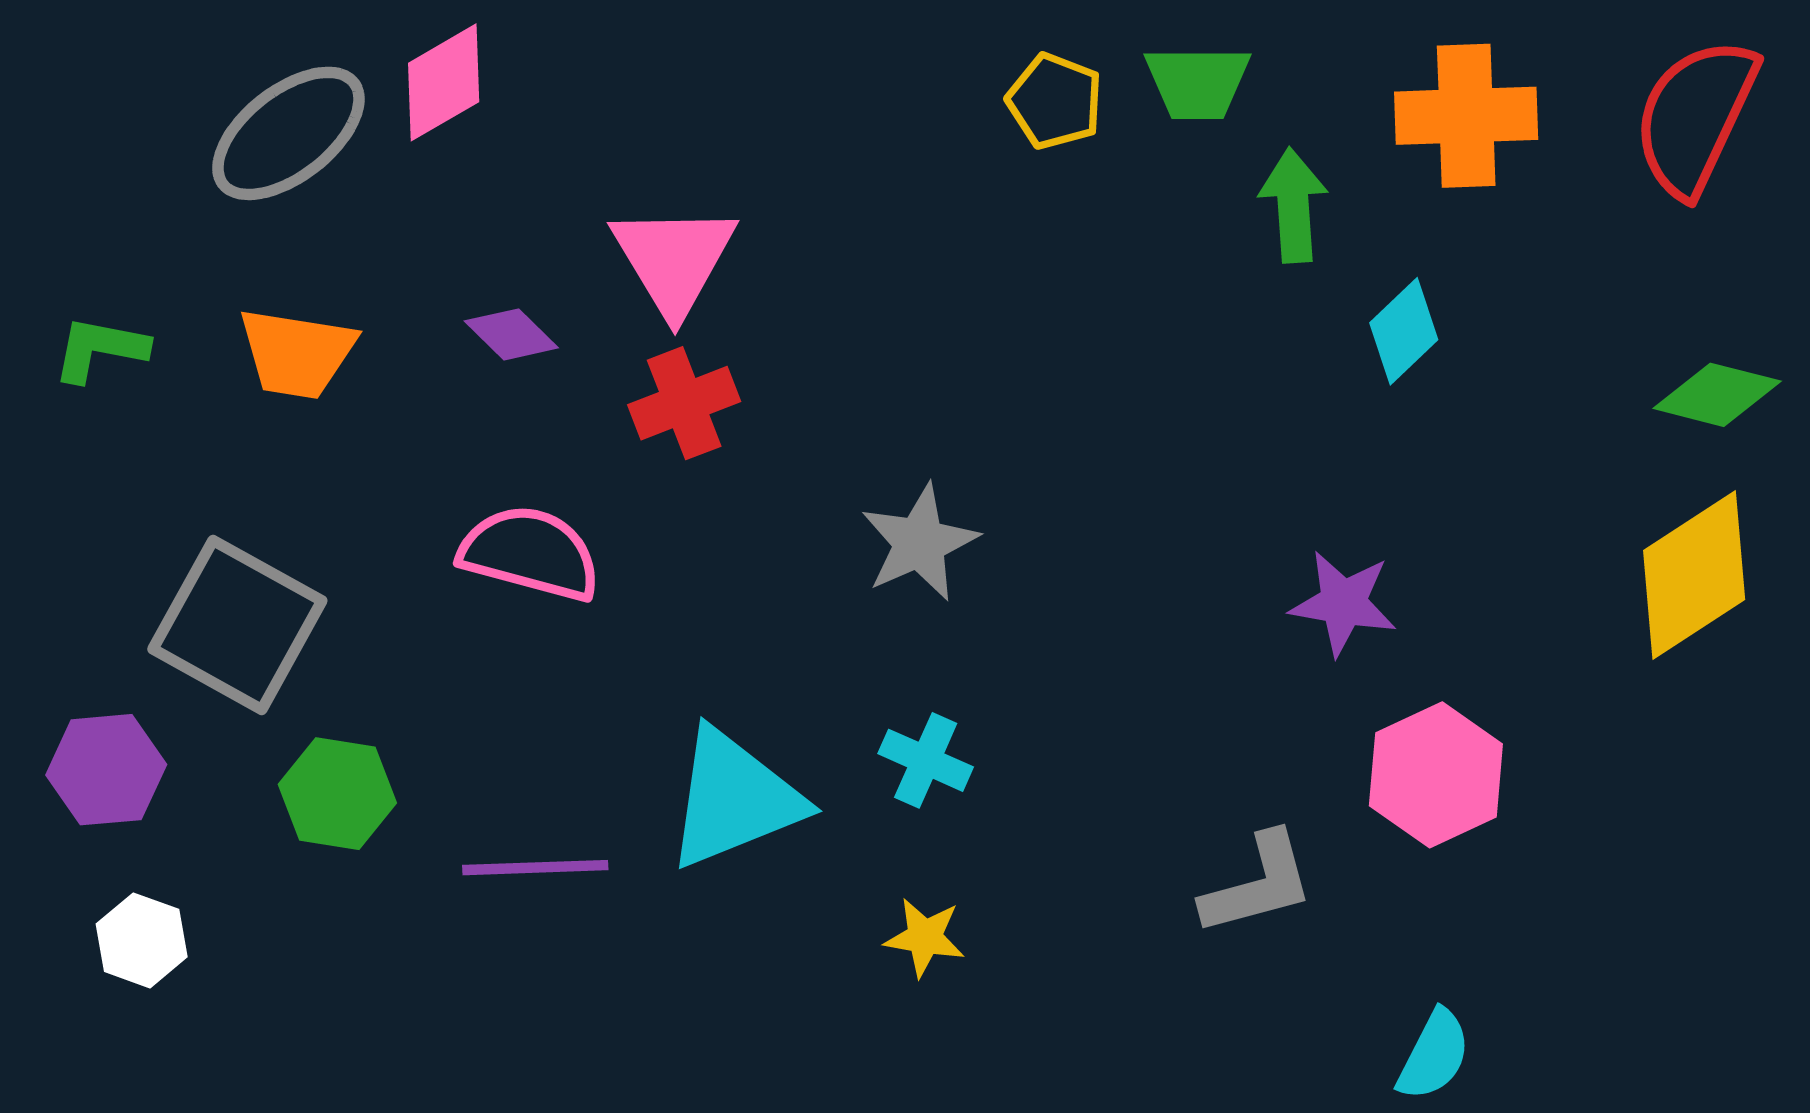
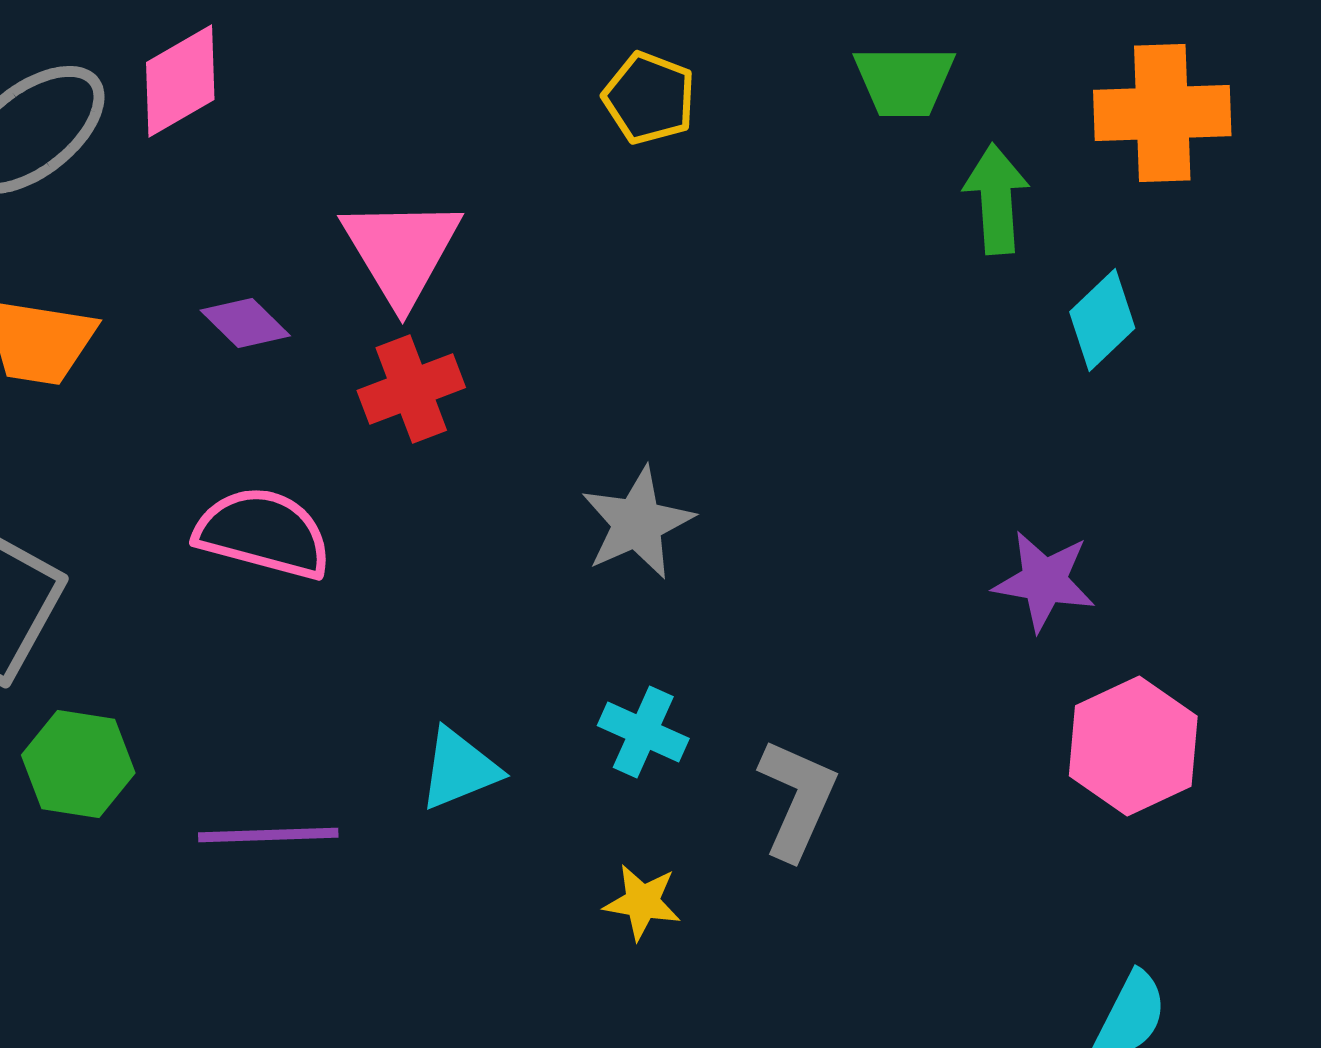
yellow pentagon: (1055, 101) -> (649, 98), moved
cyan triangle: (734, 799) -> (459, 769), size x0.6
gray L-shape: (1258, 884) -> (797, 799), moved, turned -51

